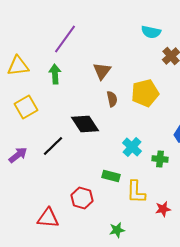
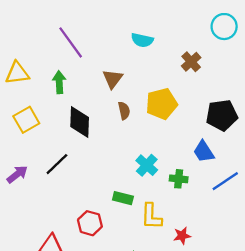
cyan semicircle: (151, 32) -> (142, 40), moved
purple line: (65, 39) -> (71, 42), turned -72
black diamond: (85, 124) -> (80, 122), moved, turned 36

